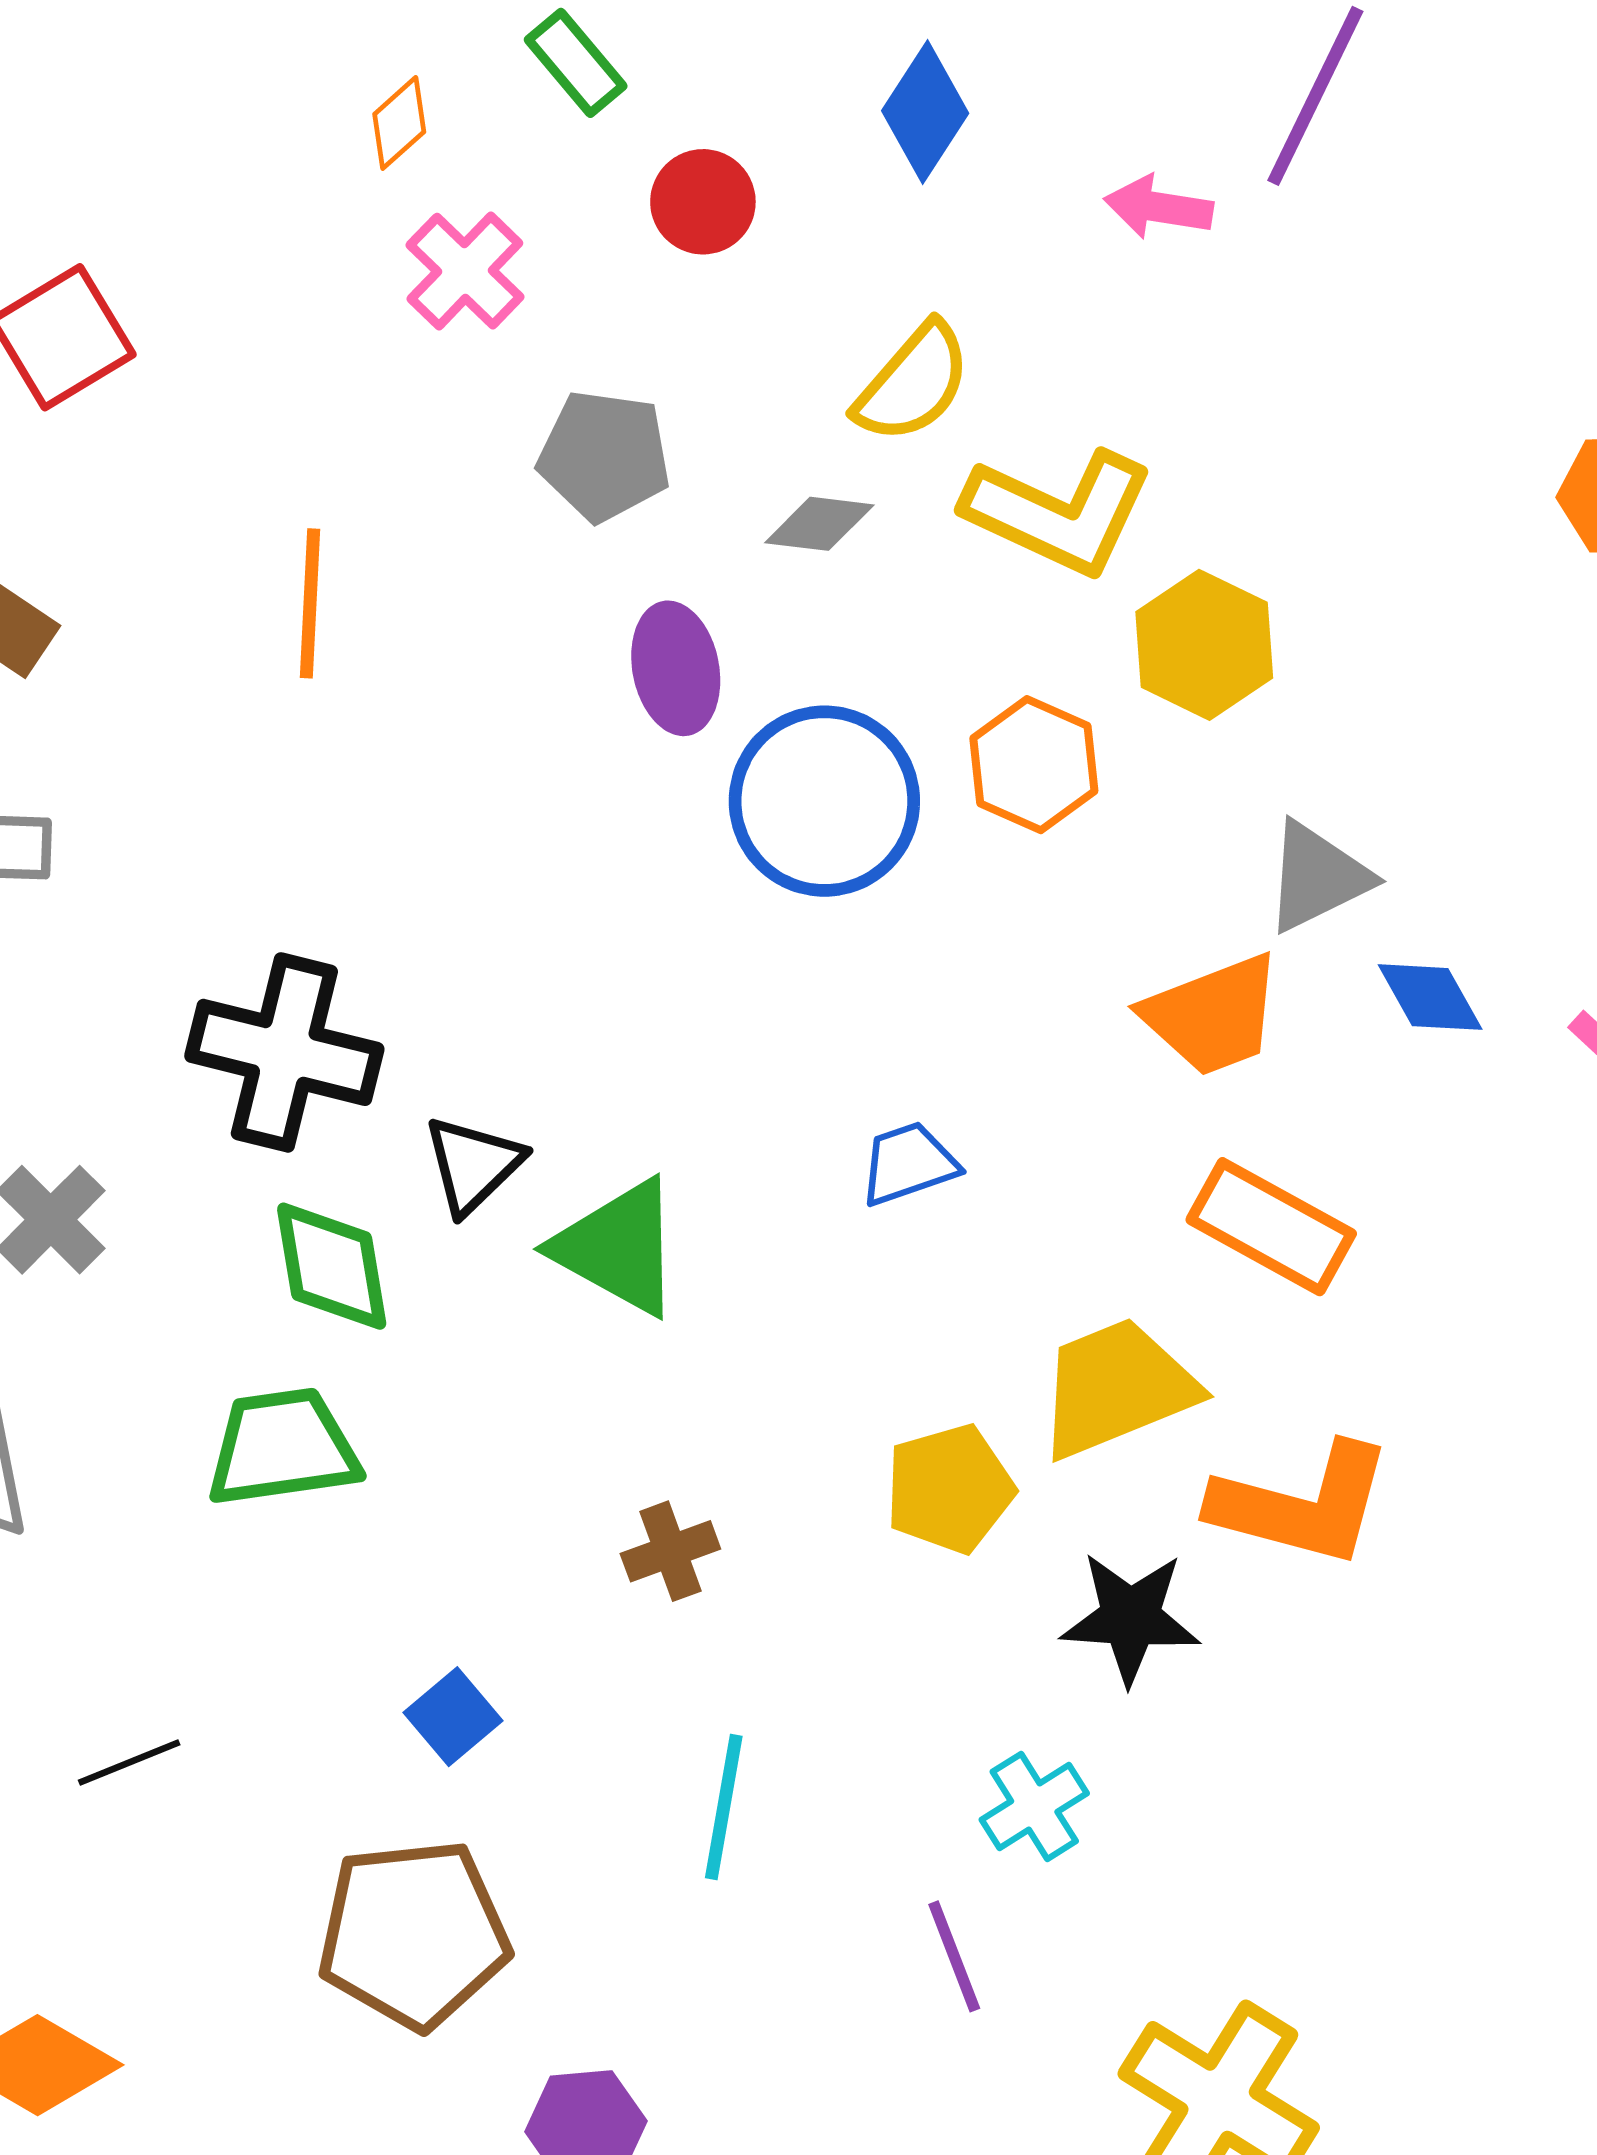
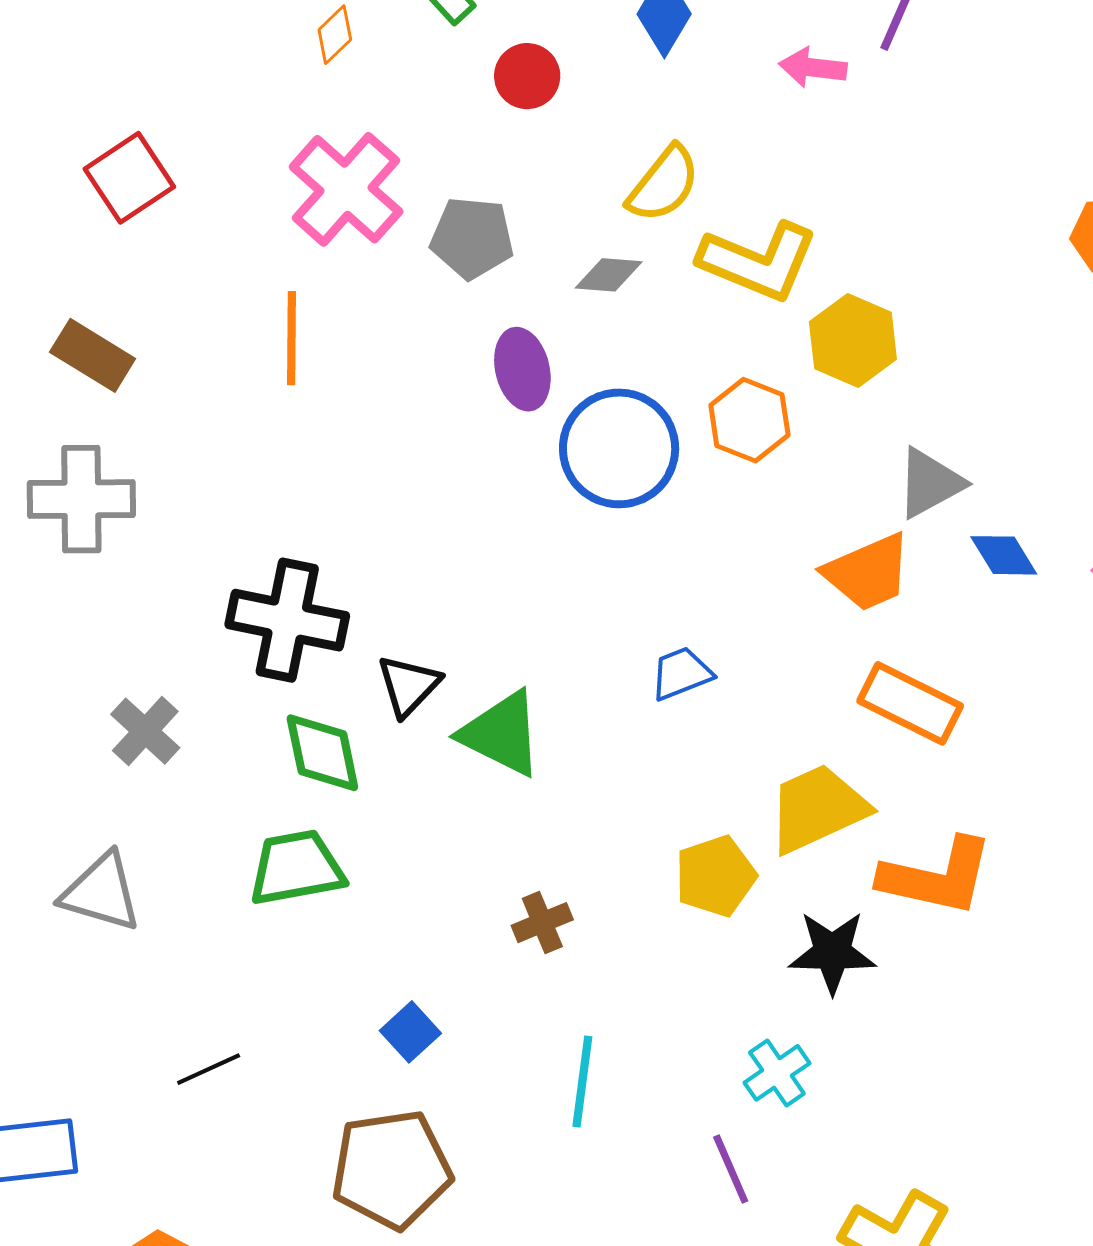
pink cross: (465, 271) -> (346, 189), moved, size x1.5

